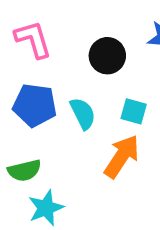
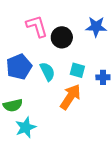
pink L-shape: (33, 39) -> (37, 26), moved
blue pentagon: (35, 105) -> (19, 67), turned -30

